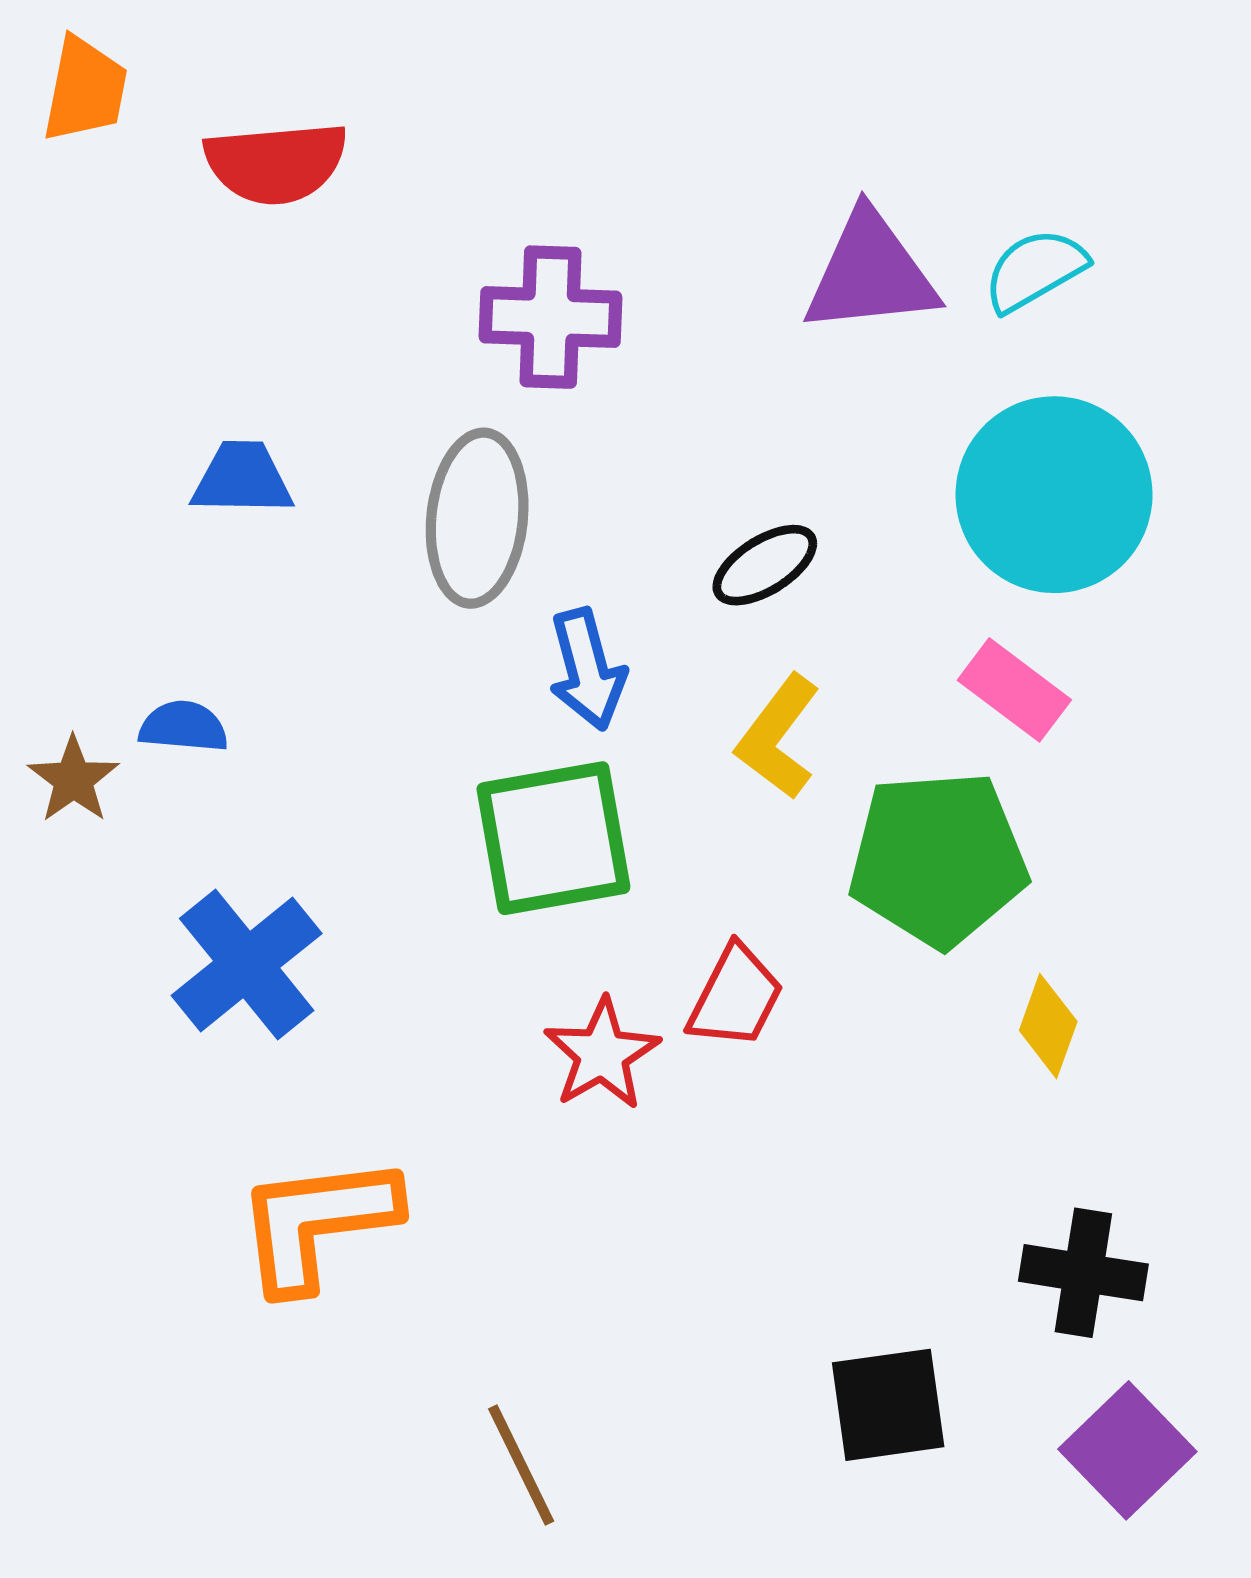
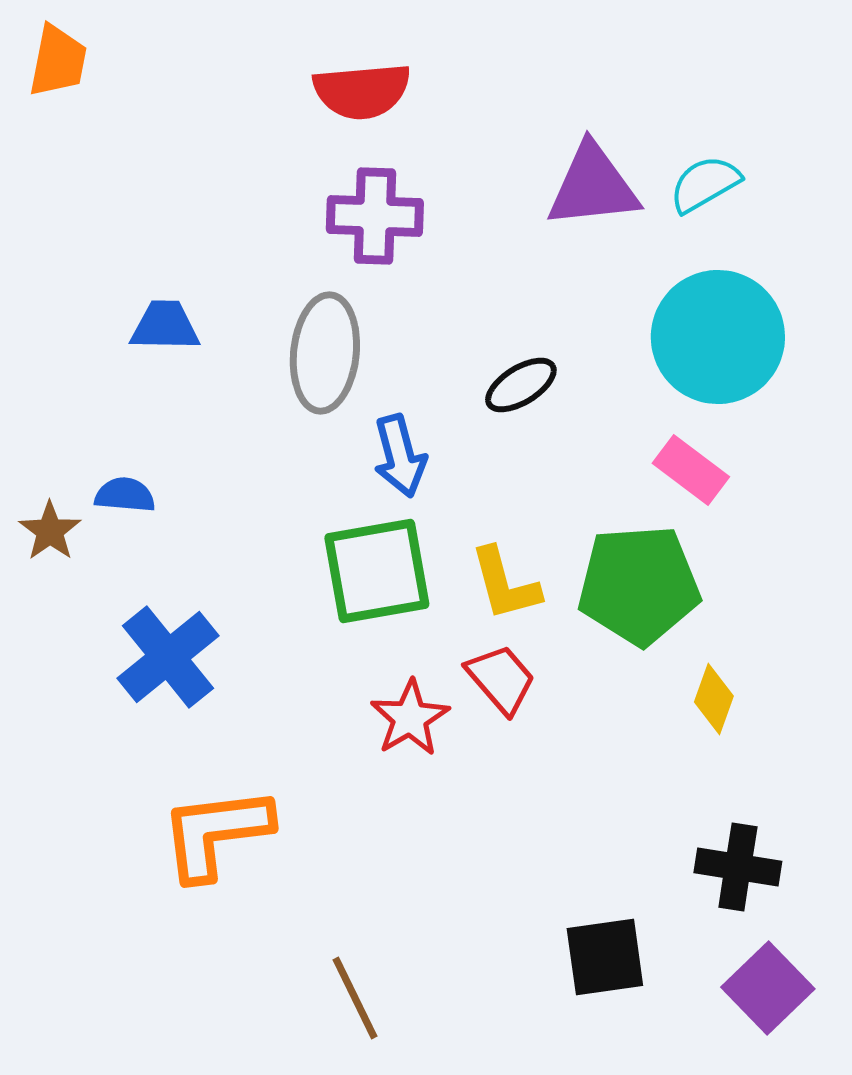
red semicircle: (276, 163) -> (362, 91), moved
yellow L-shape: (778, 737) -> (505, 584), moved, turned -52
red trapezoid: (735, 997) -> (501, 679), turned -68

